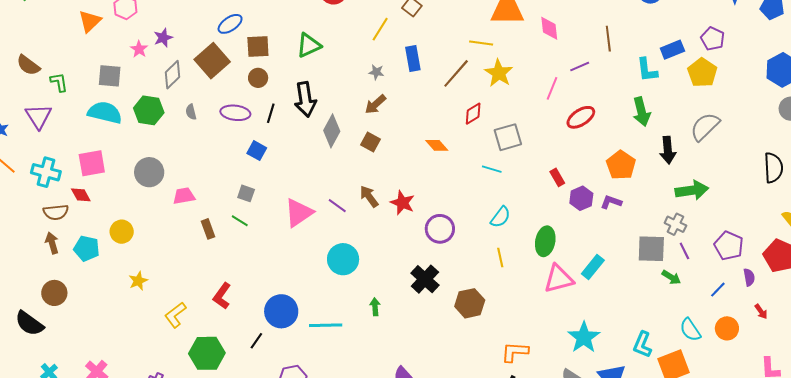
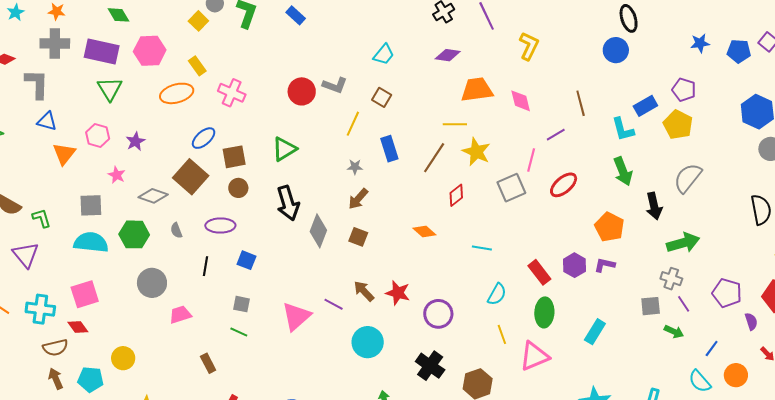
purple star: (163, 38) -> (135, 141), moved
gray diamond: (173, 75) -> (153, 196), turned 72
black line: (271, 113) -> (205, 266), moved
gray square: (508, 137) -> (511, 188), moved
gray circle: (149, 172) -> (152, 283), moved
red rectangle: (557, 177) -> (539, 272), moved, size x1.4
brown rectangle: (208, 229) -> (208, 363), moved
gray square: (651, 249) -> (651, 306), size x0.7
cyan circle: (343, 259) -> (368, 342), moved
pink triangle: (559, 279) -> (534, 356), moved
blue line: (718, 290) -> (712, 349), moved

